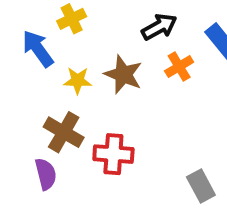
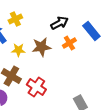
brown star: (123, 75) -> (41, 47), turned -30
red cross: (113, 154) -> (36, 87), turned 30

